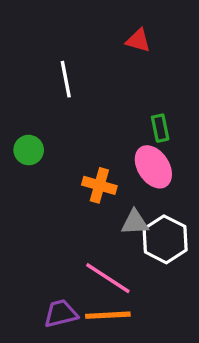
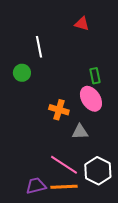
green circle: (29, 150) -> (22, 73), moved
white hexagon: (165, 239) -> (98, 171), moved

